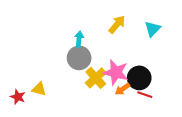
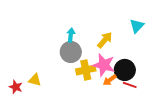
yellow arrow: (117, 24) -> (105, 40), moved
yellow cross: (96, 78) -> (86, 70), turned 30

